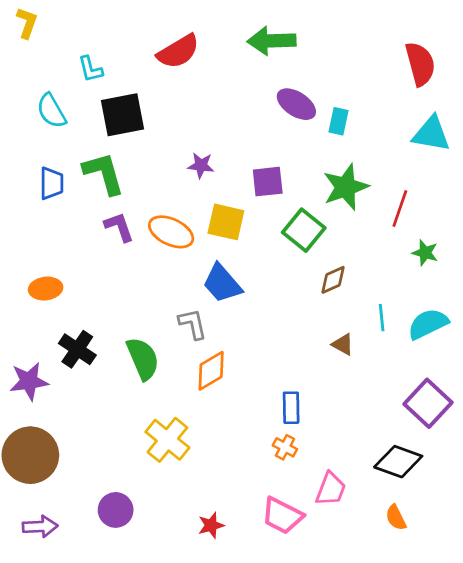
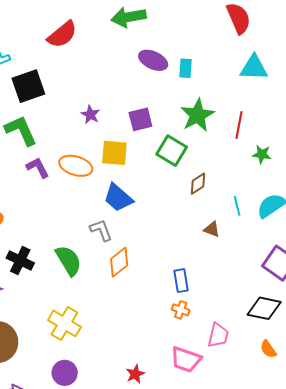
purple star: (201, 165) -> (90, 115), turned 30
yellow cross: (167, 440) -> (64, 323), moved

